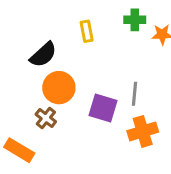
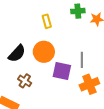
black semicircle: (43, 55) -> (17, 54), moved
orange circle: (59, 88) -> (44, 52), moved

